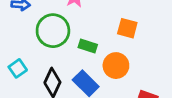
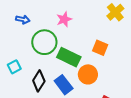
green rectangle: (88, 46) -> (69, 57), size x1.6

